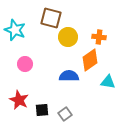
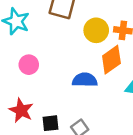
yellow circle: (68, 37) -> (96, 30), moved

